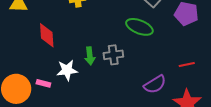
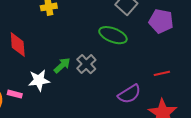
gray cross: (113, 55) -> (86, 64), turned -36
green arrow: (90, 56) -> (62, 65), turned -126

